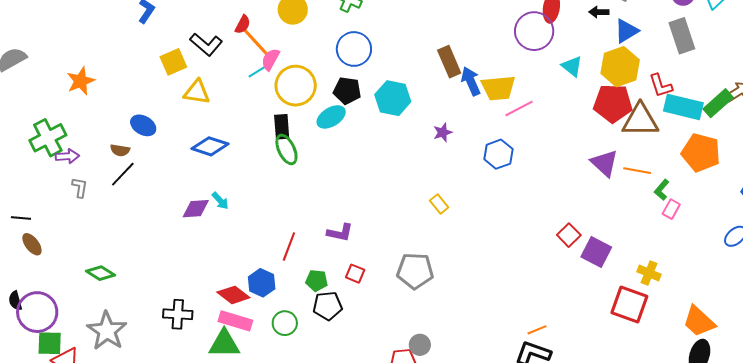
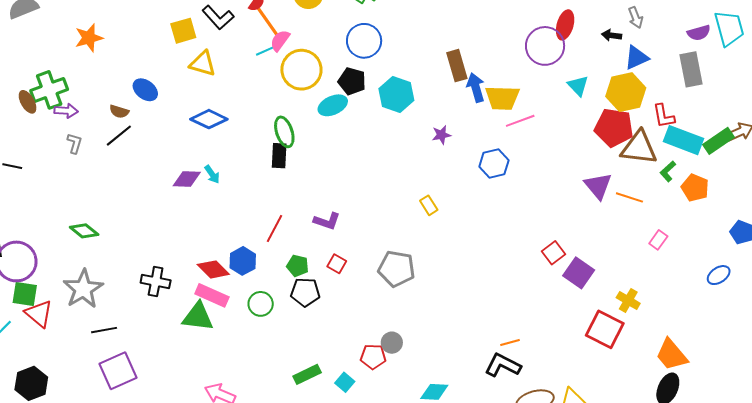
black rectangle: (282, 127) -> (279, 156), moved
orange pentagon: (701, 153) -> (695, 188), size x0.7
green L-shape: (662, 190) -> (668, 171), moved
brown ellipse: (32, 244) -> (28, 102), moved

